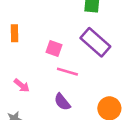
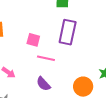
purple rectangle: (95, 42) -> (68, 32), turned 65

